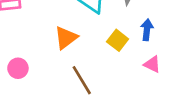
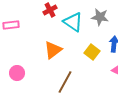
brown line: (82, 80) -> (65, 82), turned 60

